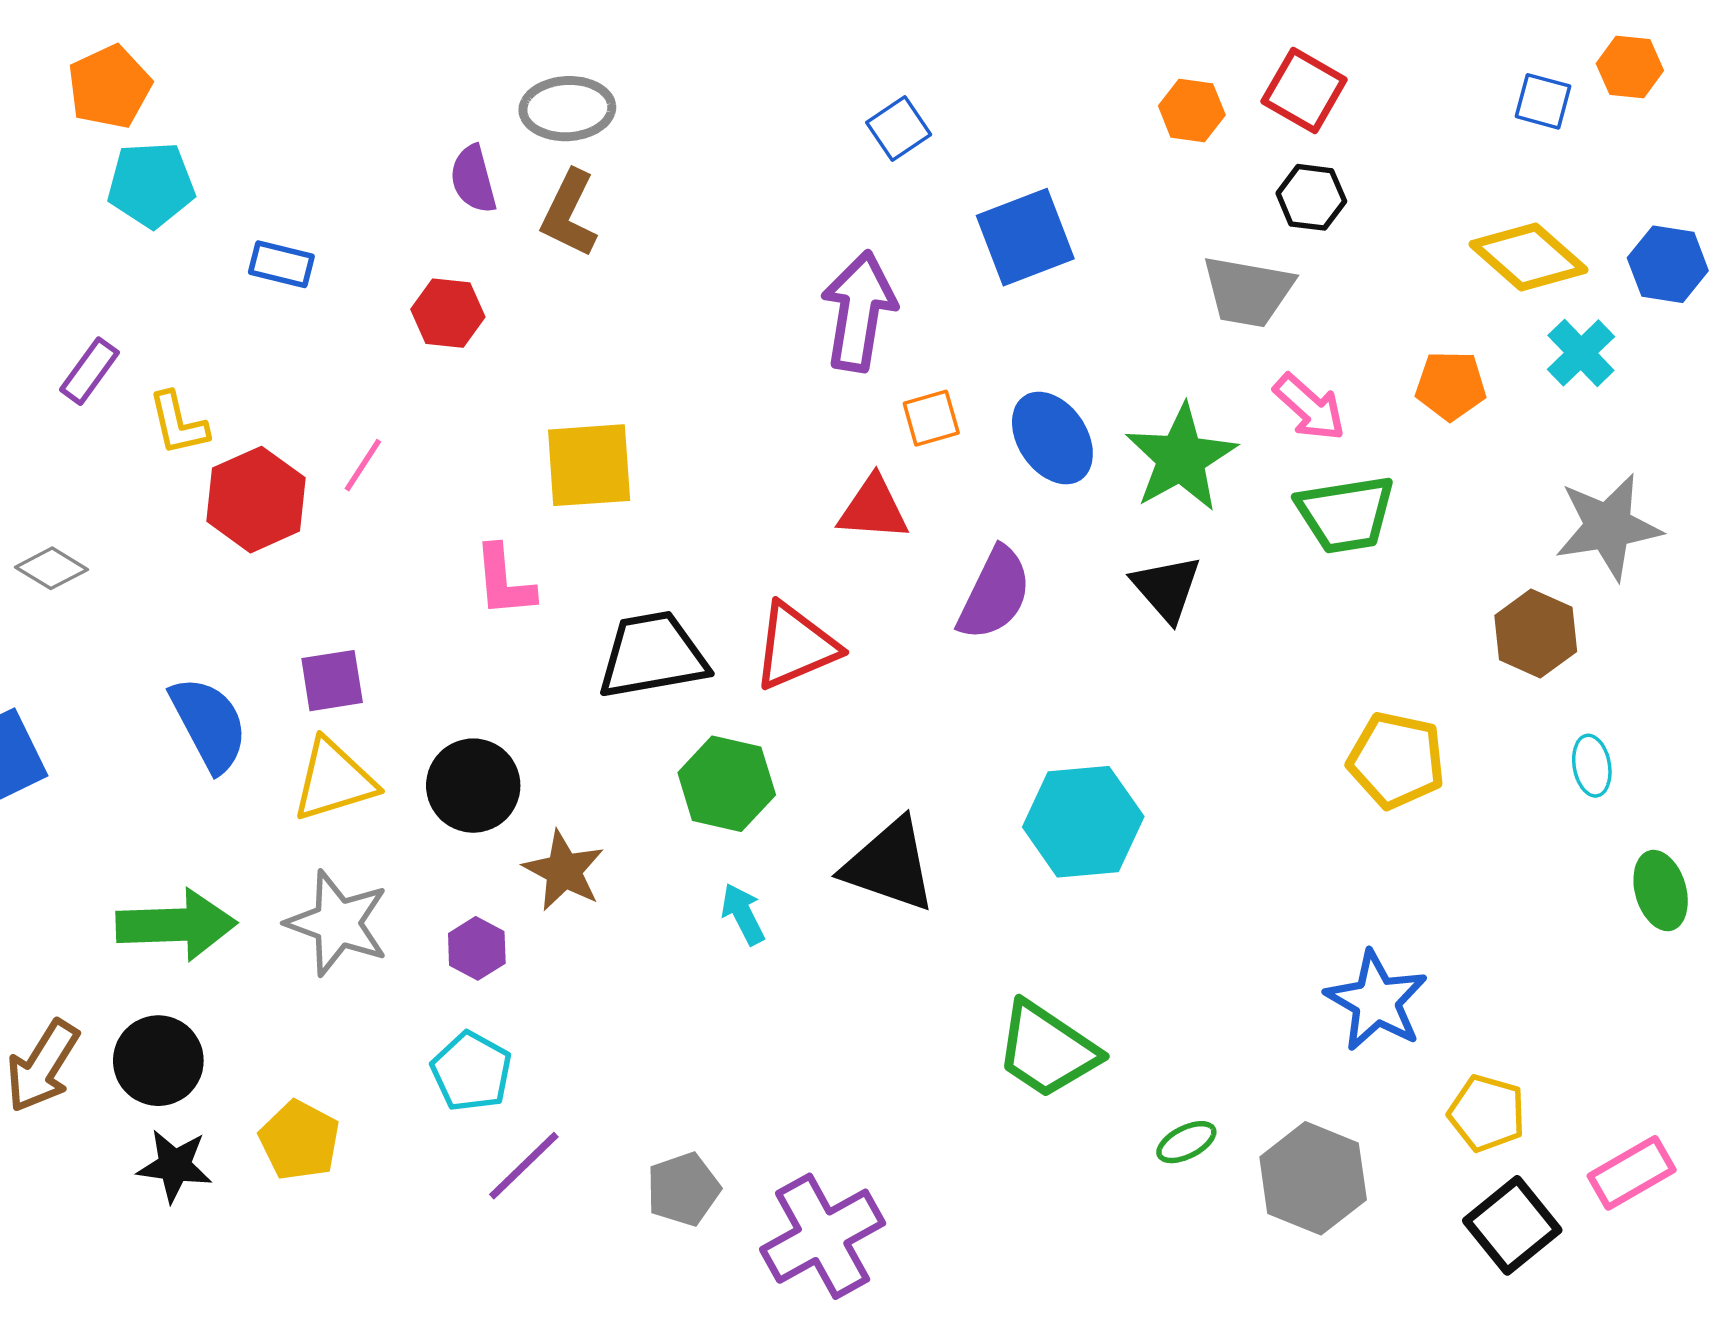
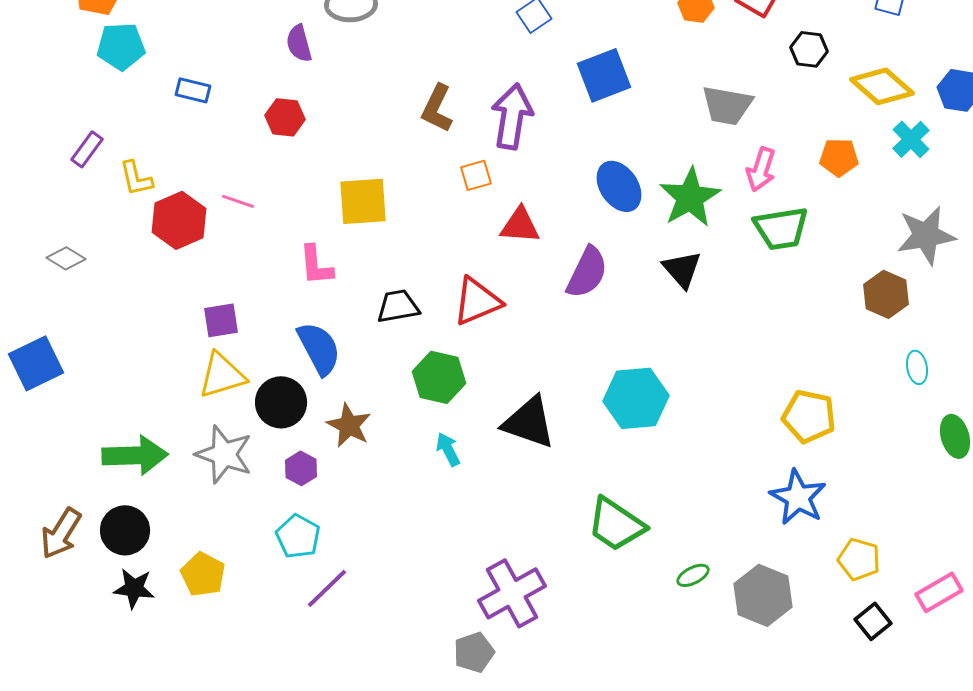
black hexagon: (1311, 197) -> (809, 49), moved
brown L-shape: (569, 214) -> (437, 108), moved
pink arrow: (1309, 407) -> (761, 169), turned 66
orange square: (931, 418) -> (476, 175), moved
pink line: (363, 465) -> (238, 201), turned 76
black trapezoid: (652, 655) -> (398, 306), size x0.7
blue semicircle: (209, 724) -> (319, 348), moved
yellow pentagon: (1396, 760) -> (809, 416), moved
black circle: (473, 786) -> (281, 402), moved
gray pentagon: (683, 1189) -> (474, 652), moved
black square: (1512, 1225) -> (873, 621), size x0.7
purple cross: (823, 1236) -> (512, 593), moved

